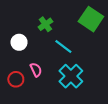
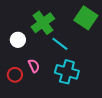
green cross: (45, 24) -> (43, 23), size x1.6
cyan cross: (71, 76) -> (67, 72), turned -30

